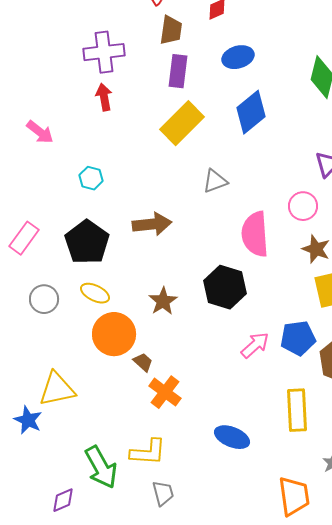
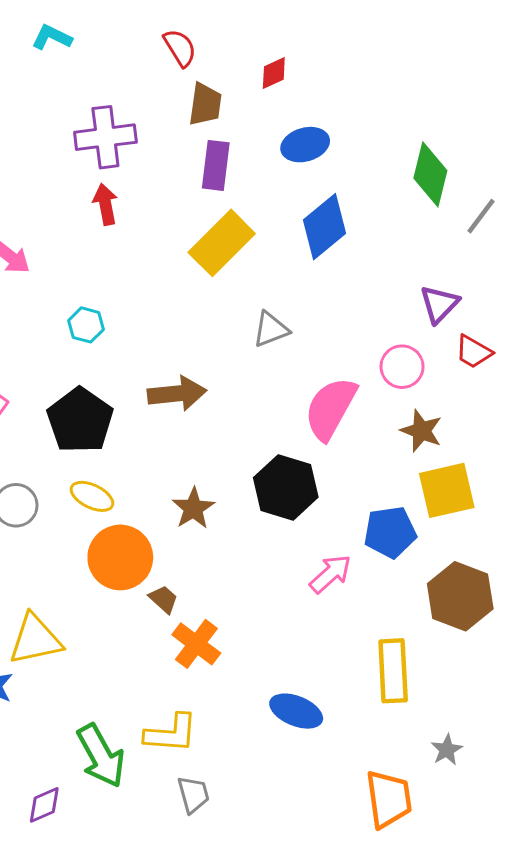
pink semicircle: (255, 234) -> (330, 408), turned 33
blue pentagon: (298, 338) -> (390, 532), moved

